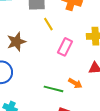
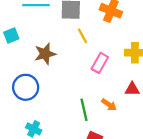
green line: (54, 89) -> (84, 110), turned 60

